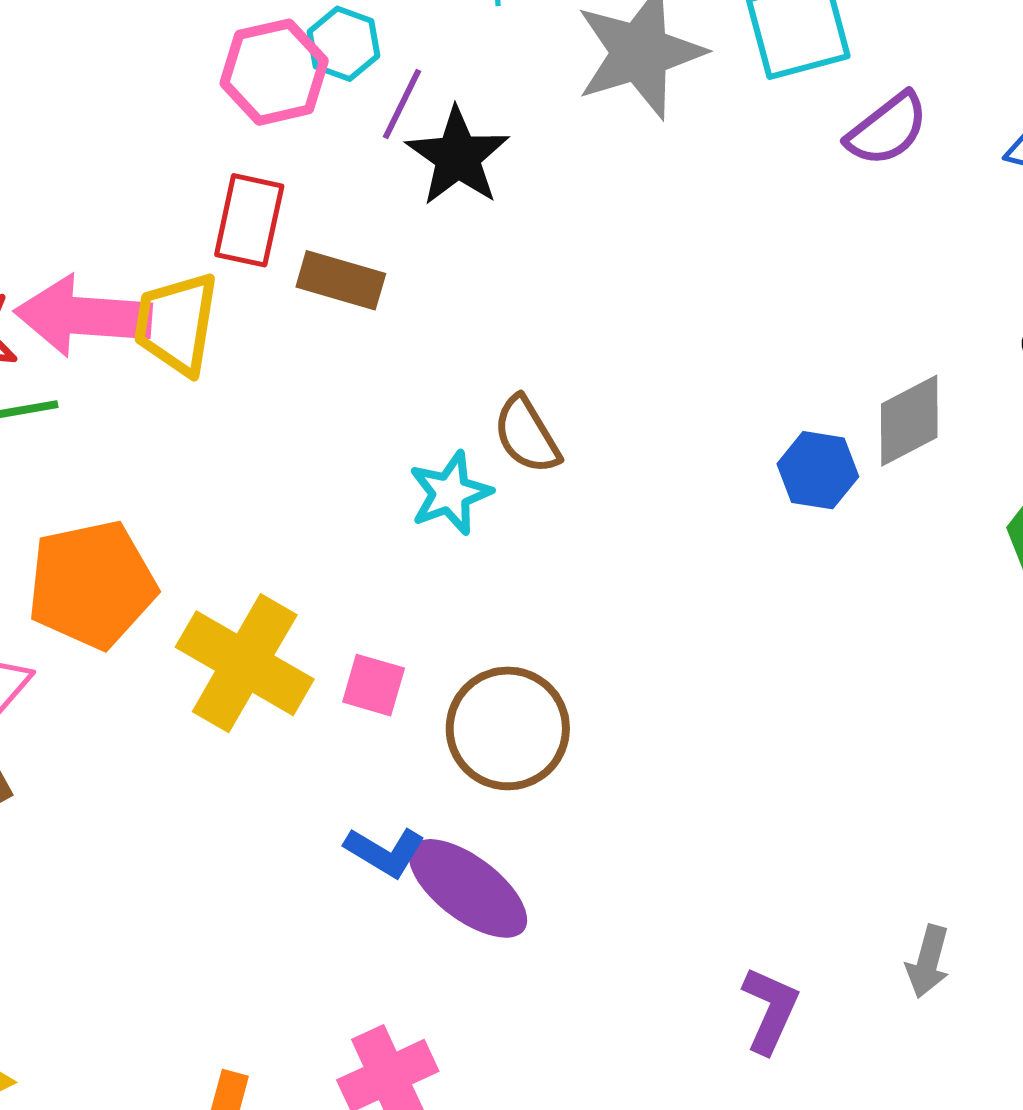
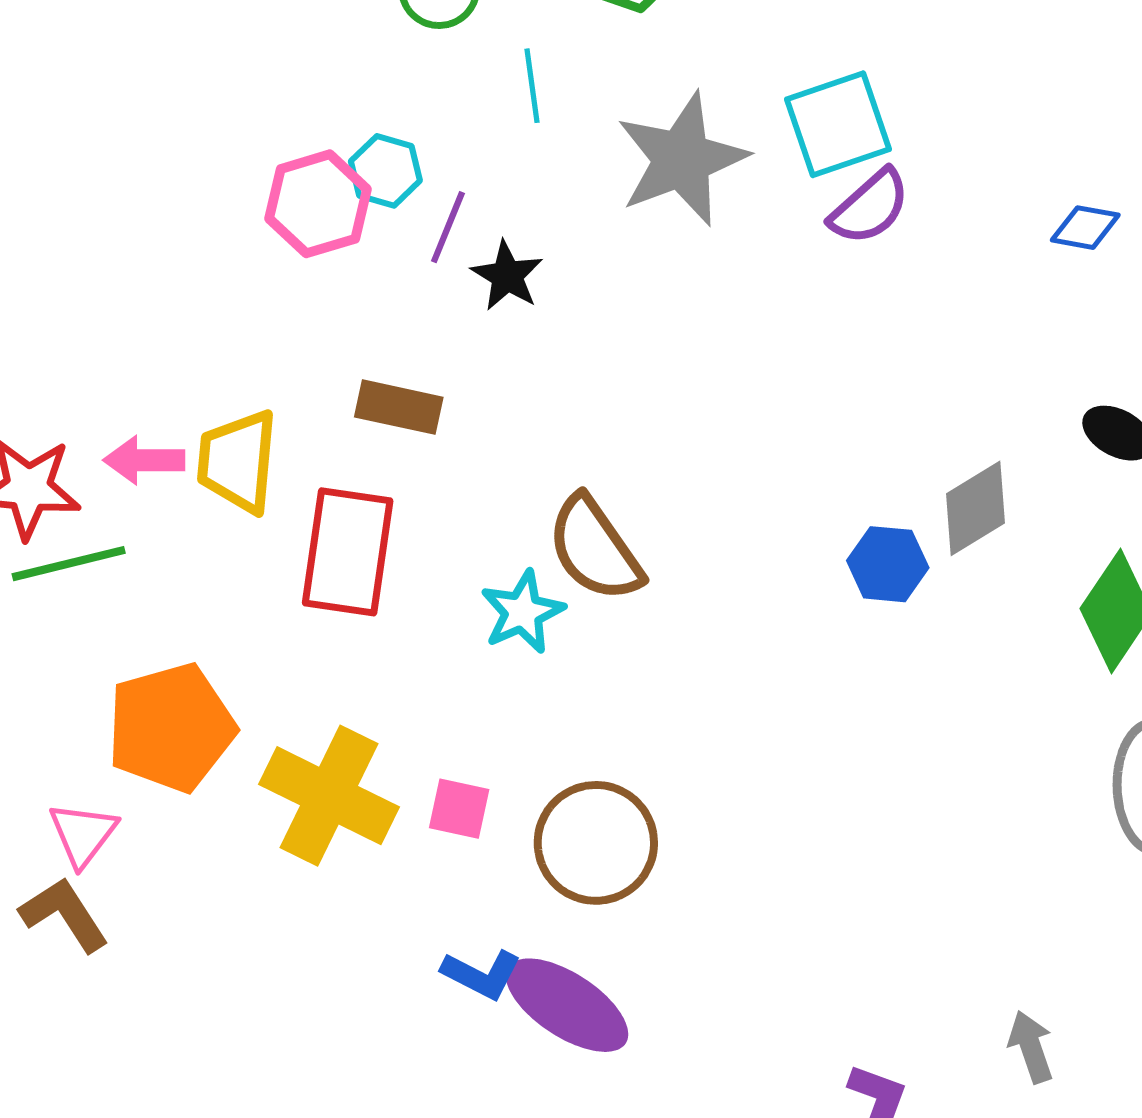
purple semicircle: (887, 129) -> (870, 207), moved
black star: (458, 157) -> (507, 276), size x0.7
red rectangle: (249, 220) -> (348, 552), moved, size x1.4
pink arrow: (83, 316) -> (144, 460), size x0.6
brown semicircle: (527, 435) -> (595, 549), size x1.4
gray arrow: (928, 962) -> (1031, 1047), turned 150

